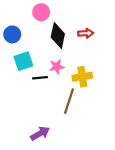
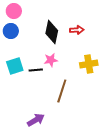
pink circle: (41, 12) -> (14, 11), moved
cyan square: (23, 61) -> (15, 66), moved
yellow cross: (82, 77) -> (89, 64), moved

